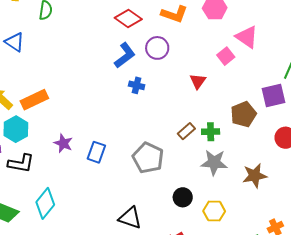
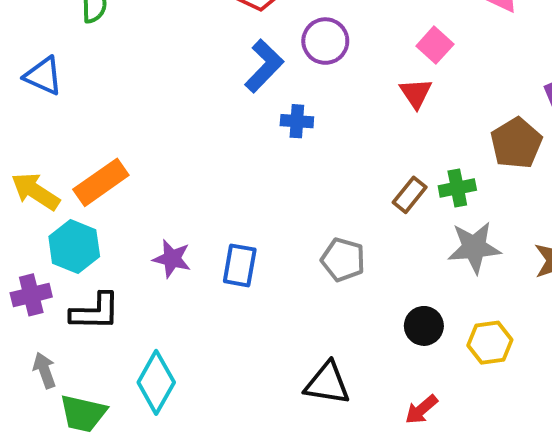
pink square: (226, 56) -> (435, 45), moved
gray pentagon: (148, 158) -> (343, 260), size x0.7

